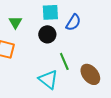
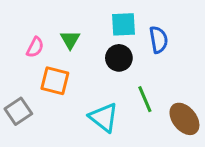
blue semicircle: (73, 22) -> (159, 40), turned -42
cyan triangle: (48, 79) -> (104, 117), moved

